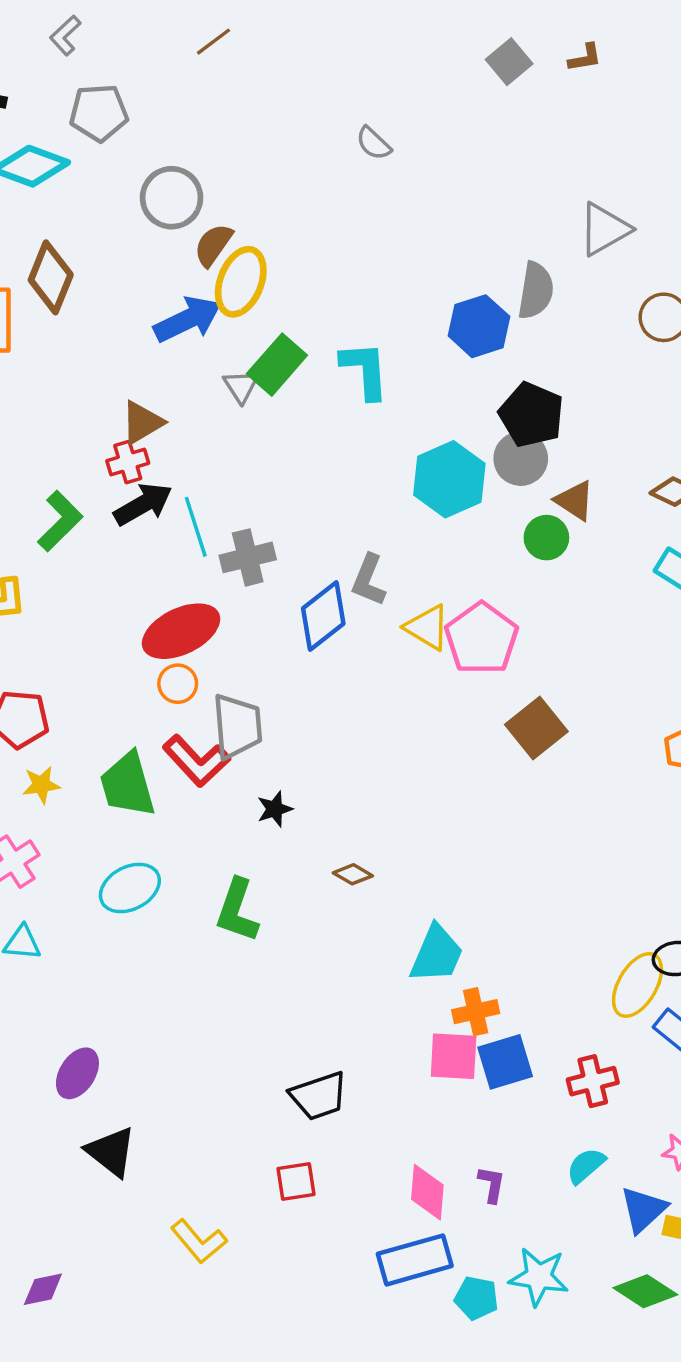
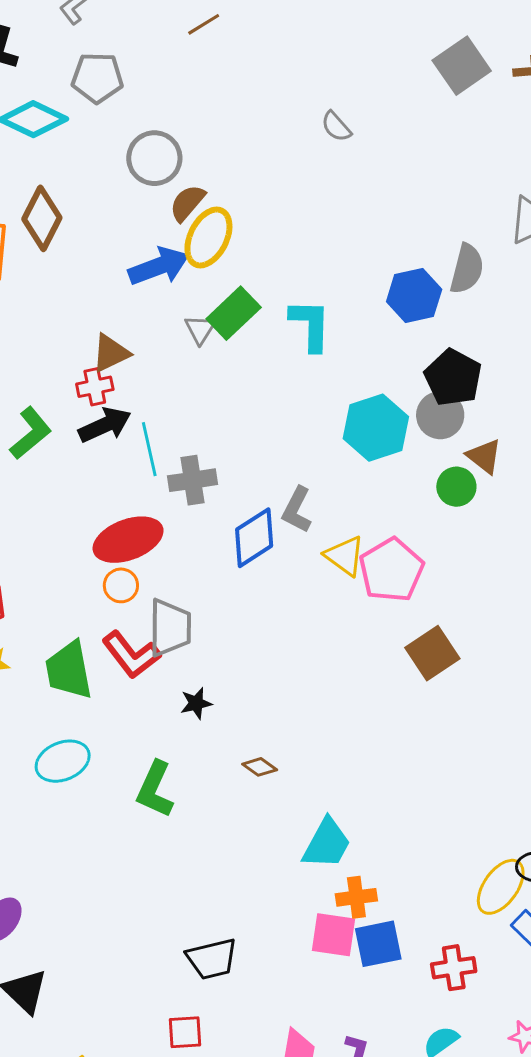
gray square: (509, 62) -> (462, 66), size x1.4

